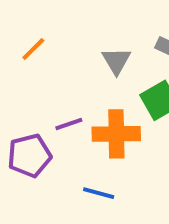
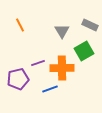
orange line: (33, 49) -> (20, 25), turned -72
blue line: (99, 193) -> (50, 89), moved, turned -35

